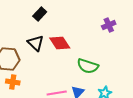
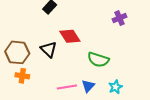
black triangle: (36, 43) -> (49, 49), moved

